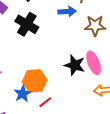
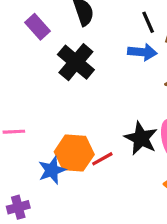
red line: (45, 102) -> (102, 159), moved

